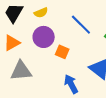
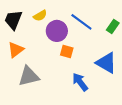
purple circle: (44, 37) -> (57, 31), moved

